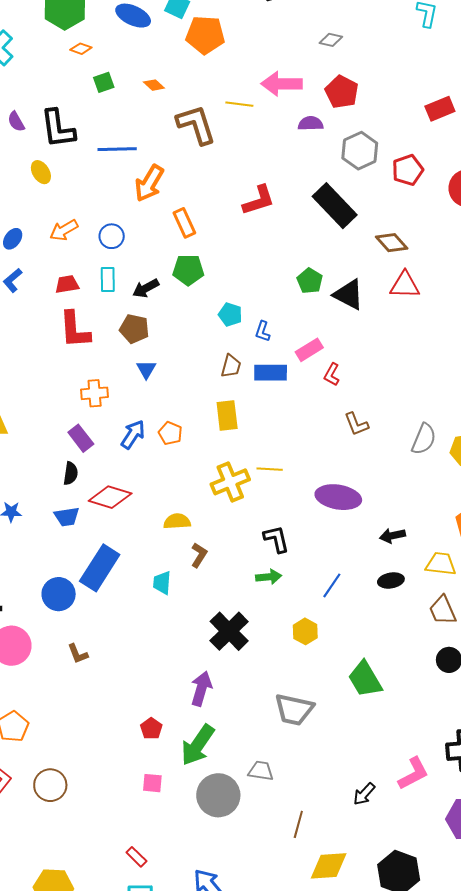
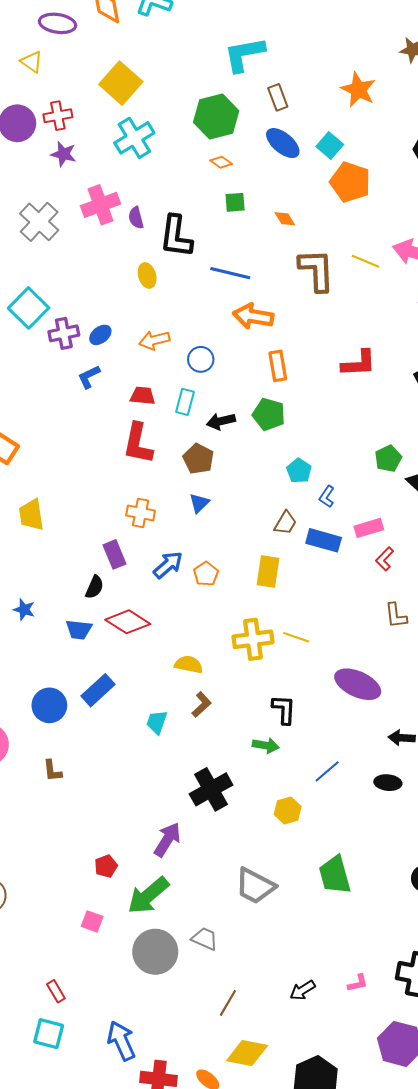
orange arrow: (149, 183) -> (253, 316), turned 54
blue rectangle: (100, 568) -> (98, 690), size x0.7
pink L-shape: (413, 773) -> (358, 983), size x0.6

